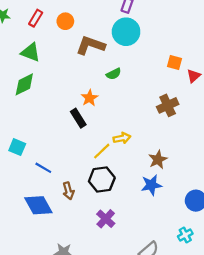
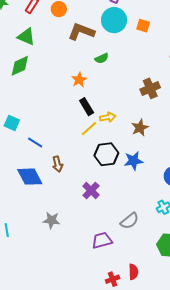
orange square: (174, 62) -> (143, 26), moved
black rectangle: (78, 118) -> (87, 107), moved
brown star: (158, 160) -> (140, 128), moved
black hexagon: (102, 180) -> (106, 154), moved

